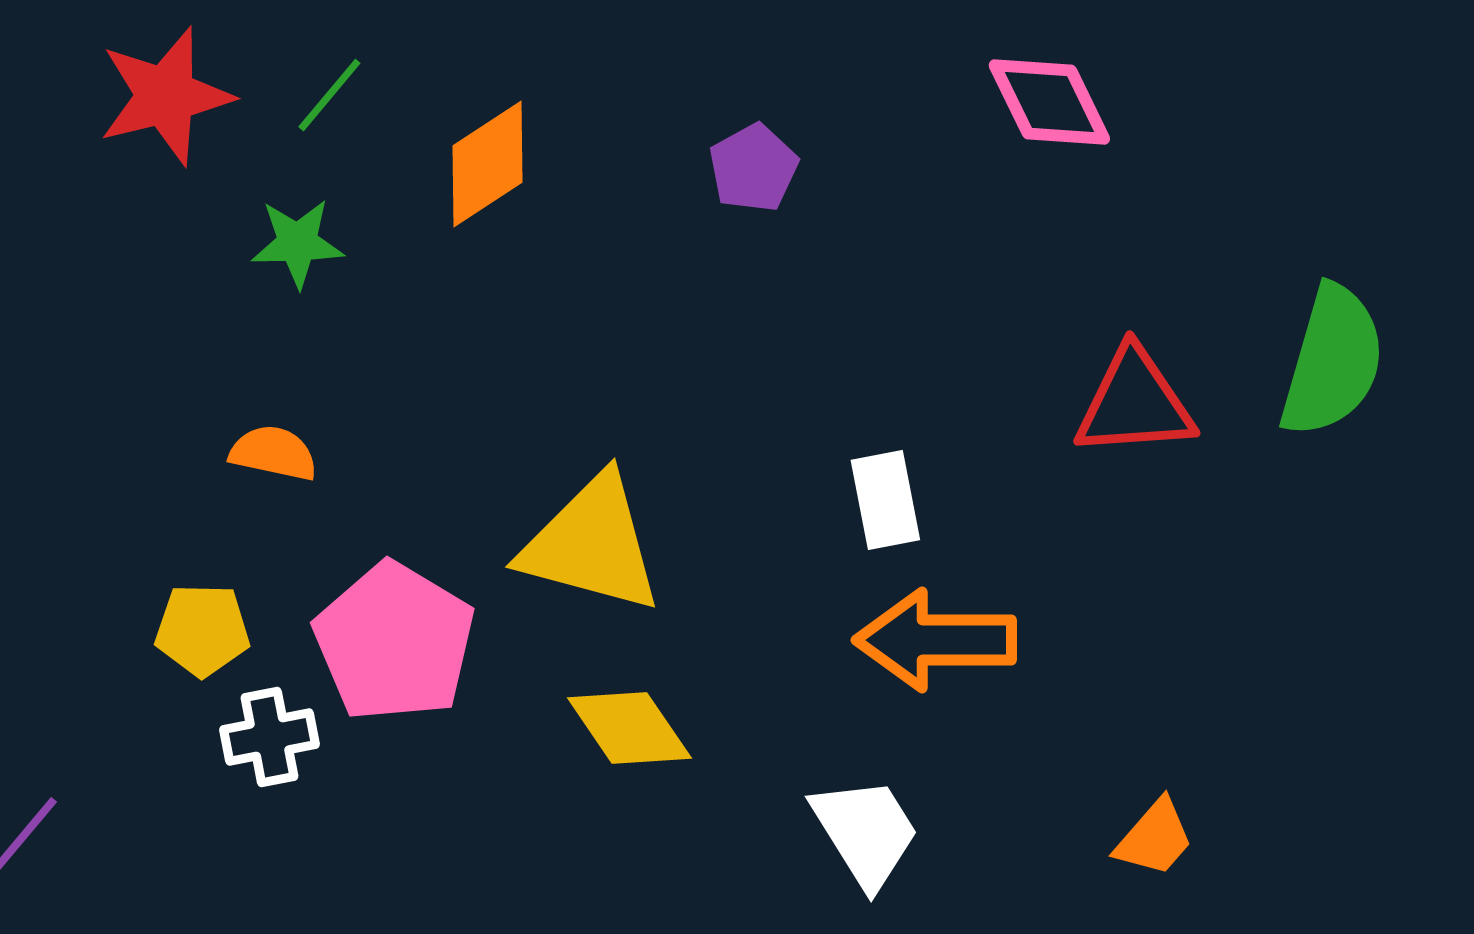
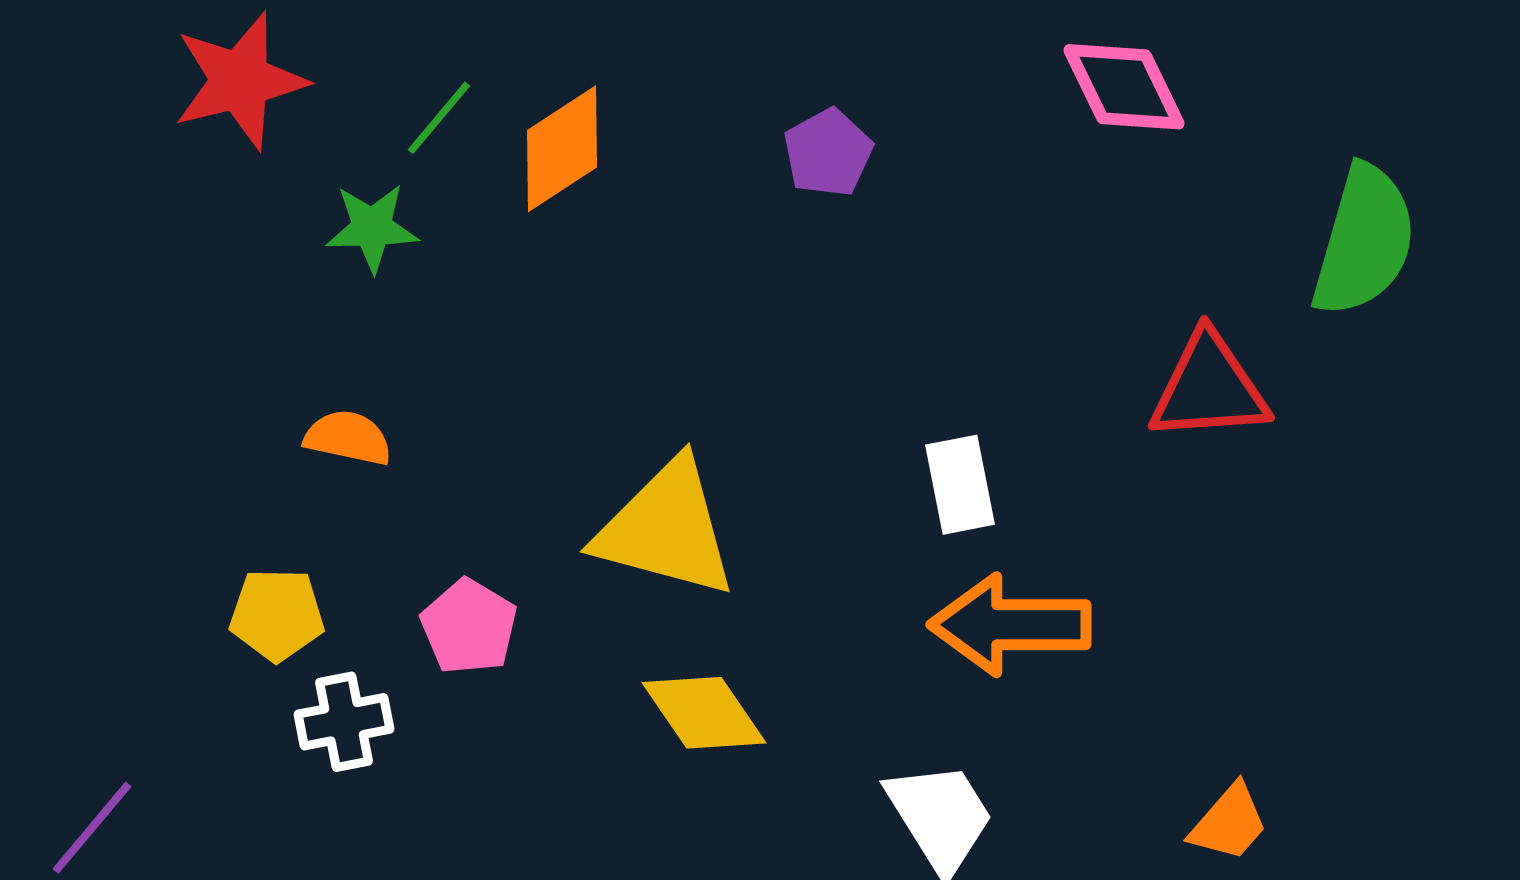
green line: (329, 95) -> (439, 118), moved
green semicircle: (1332, 361) -> (1364, 241), moved
pink pentagon: (394, 642) -> (469, 627), size x0.6

